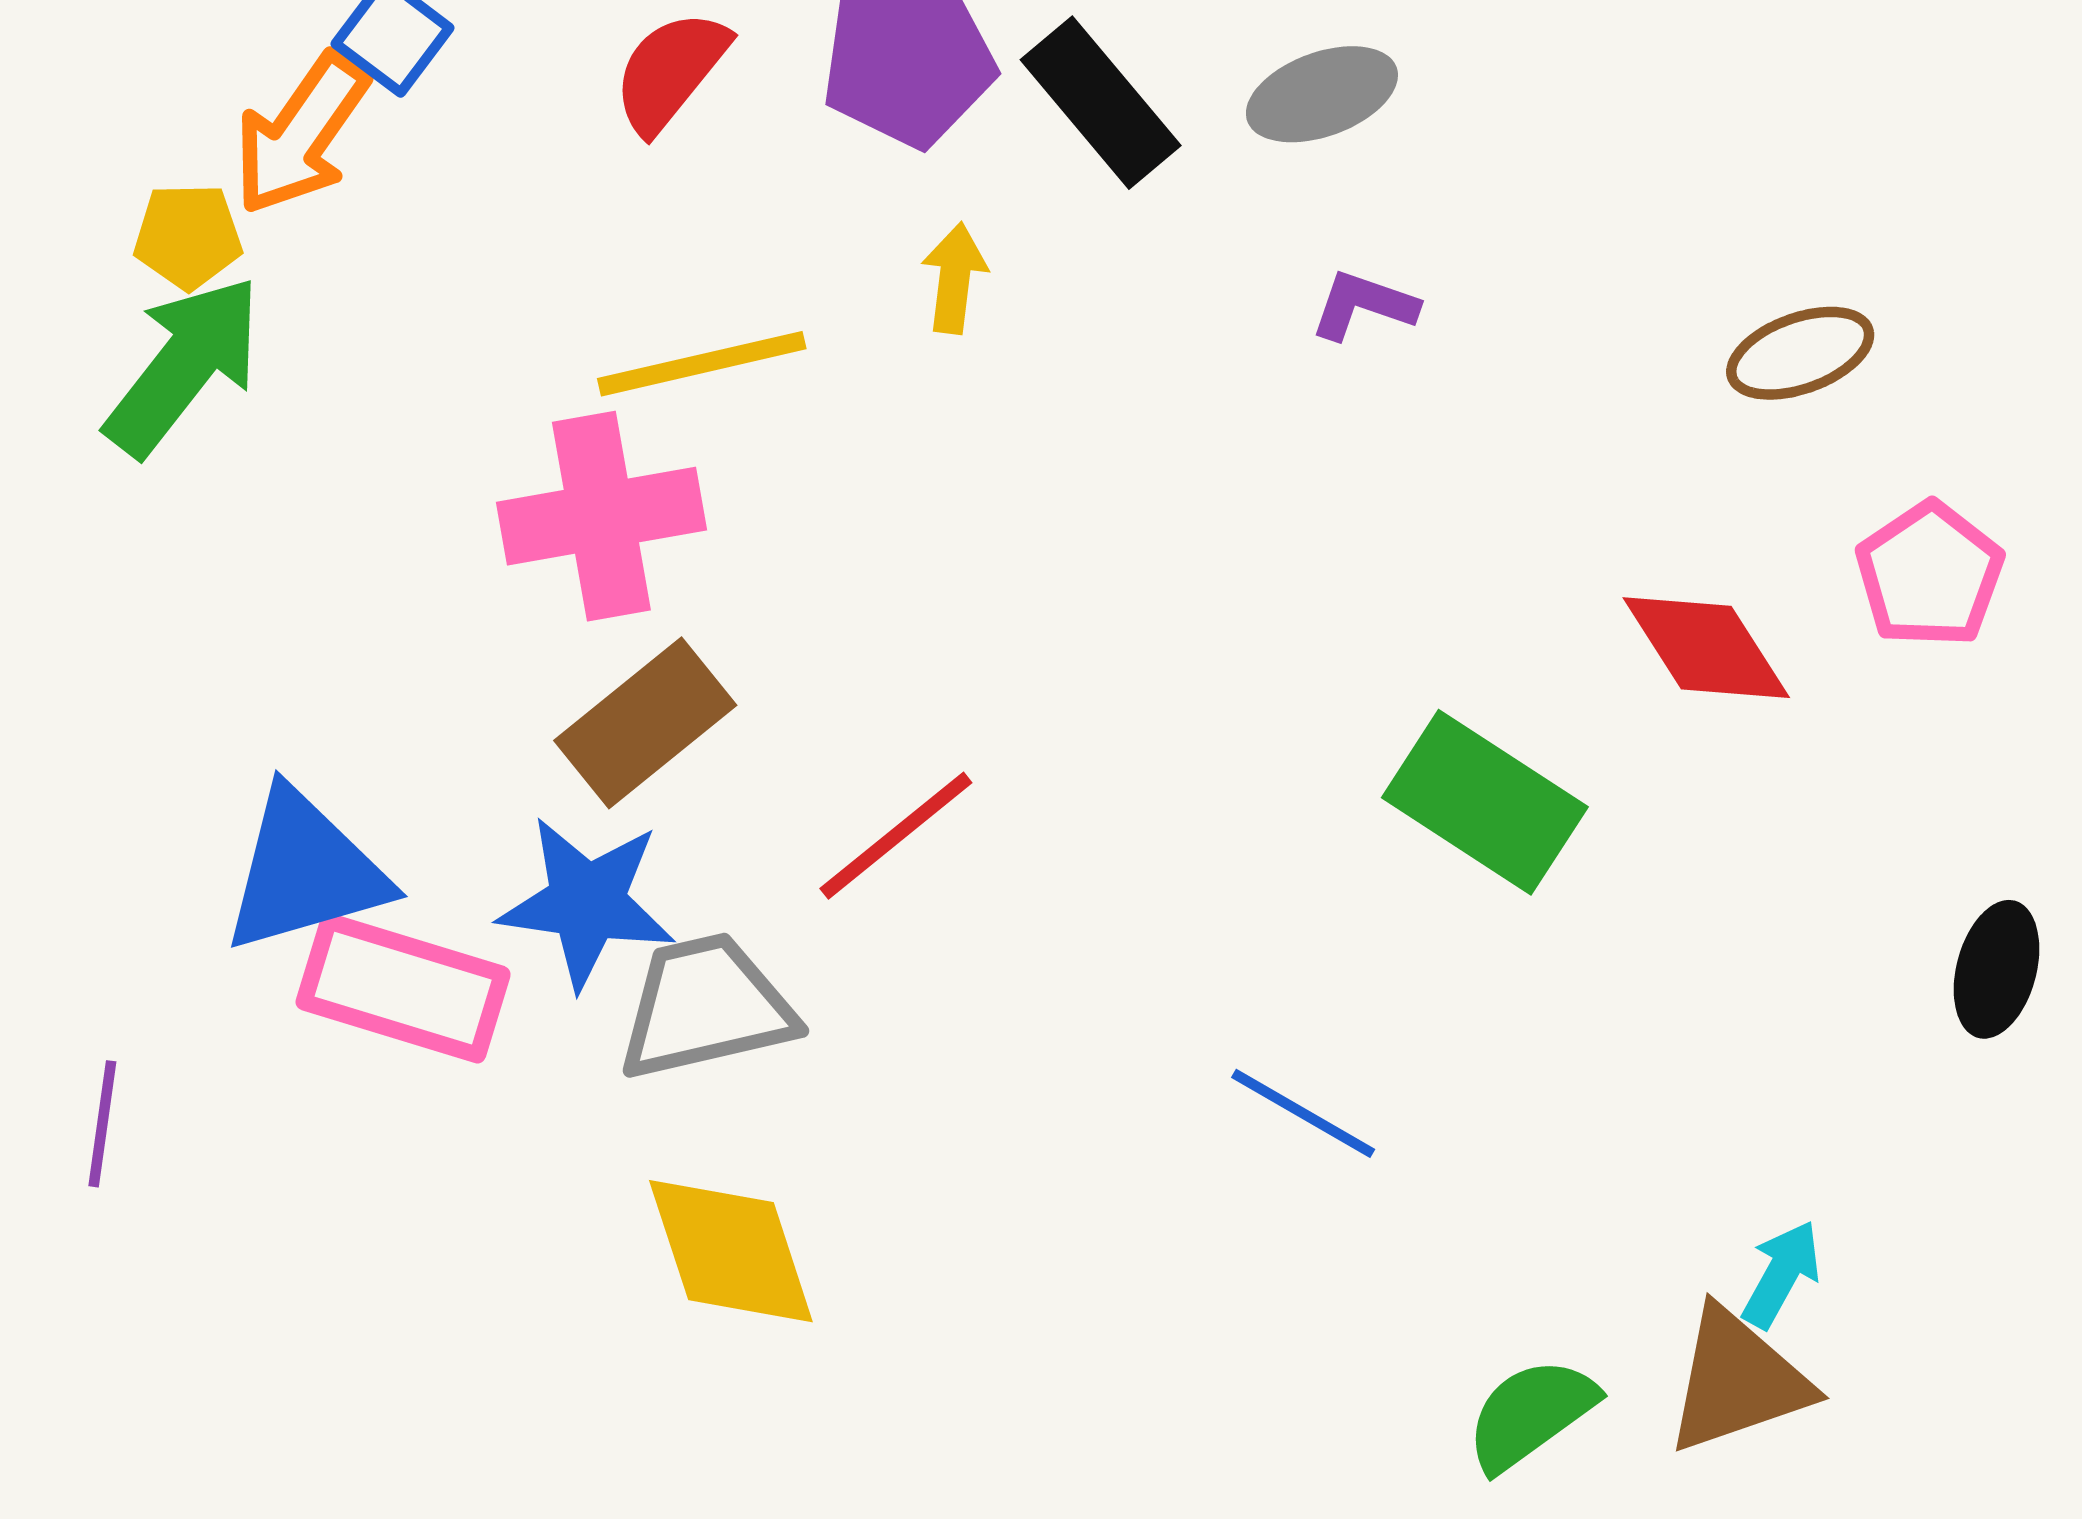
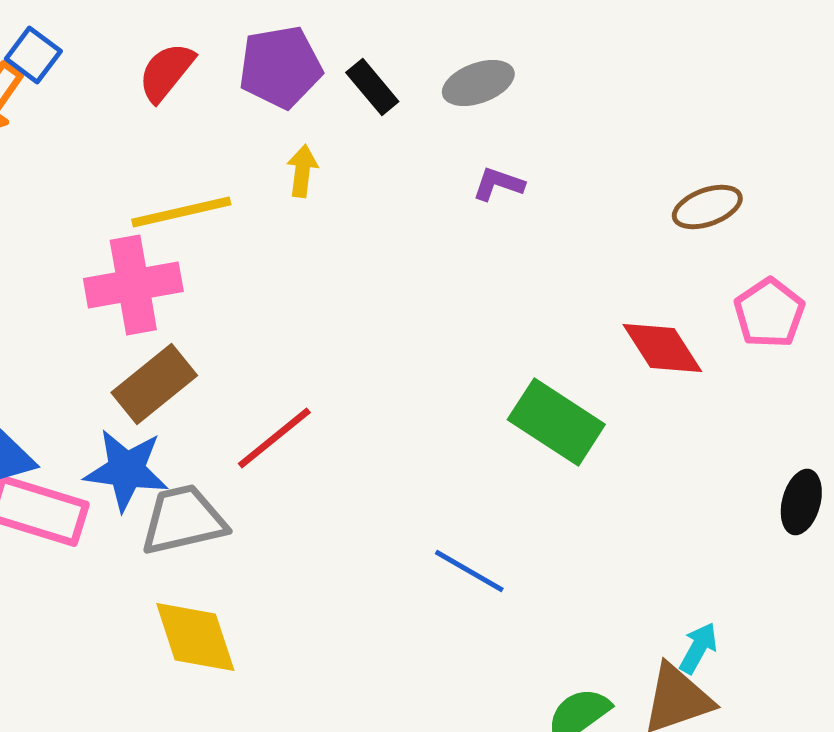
black rectangle: (1101, 103) -> (372, 87), size x0.7

